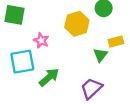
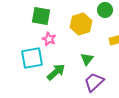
green square: (15, 15) -> (41, 16), moved
green triangle: (100, 55) -> (87, 59), moved

